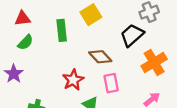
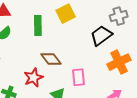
brown diamond: (100, 57) -> (51, 59), moved
red star: (73, 80) -> (33, 78), moved

